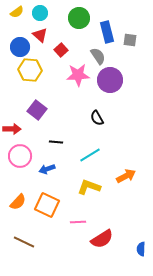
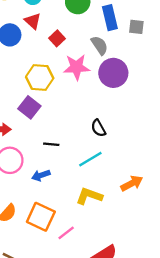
yellow hexagon: (30, 70) -> (40, 77), moved
black semicircle: (97, 118) -> (98, 128), moved
pink line: (78, 222) -> (66, 233), moved, turned -35

